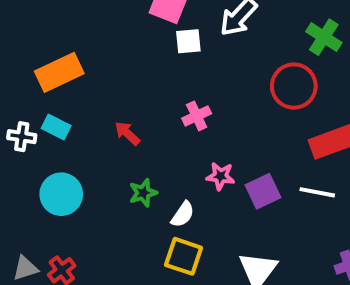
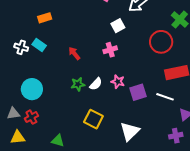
white square: (188, 41) -> (118, 26), moved, turned -32
orange rectangle: (59, 72) -> (45, 18), size x0.6
cyan circle: (61, 194) -> (32, 89), moved
white semicircle: (183, 214) -> (96, 84), moved

